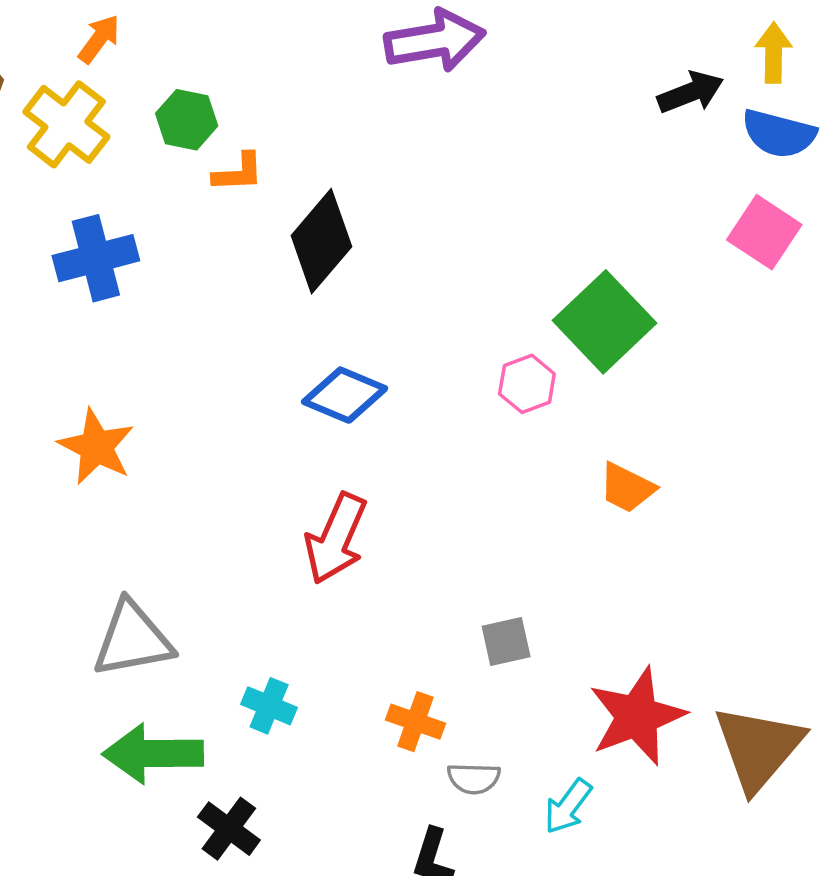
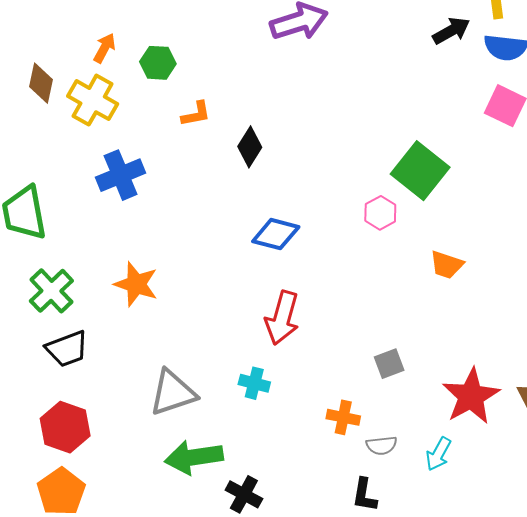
green hexagon: (187, 120) -> (158, 63), moved
black diamond: (321, 241) -> (250, 147), size x0.7
cyan cross: (269, 706) -> (254, 383), moved

